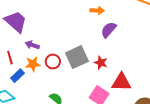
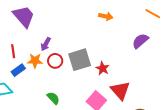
purple semicircle: (109, 30) -> (140, 41), moved
purple arrow: (32, 45) -> (46, 44), moved, turned -88
red triangle: (121, 82) -> (120, 90), turned 40

